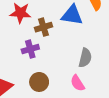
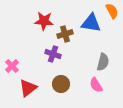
purple cross: (30, 49) -> (53, 54), turned 35

